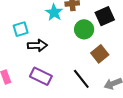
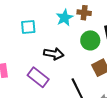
black arrow: (37, 45) -> (54, 54), moved

